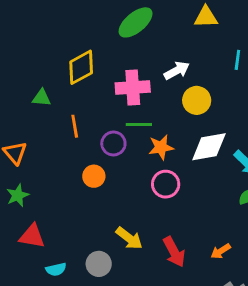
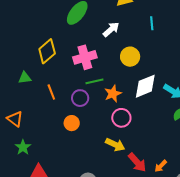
white arrow: (177, 71) -> (111, 29), moved
yellow arrow: (129, 238) -> (115, 145), moved
orange arrow: (221, 251) -> (161, 166), moved

